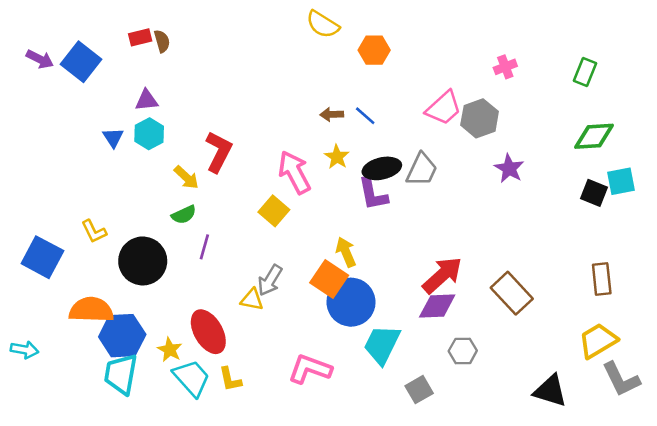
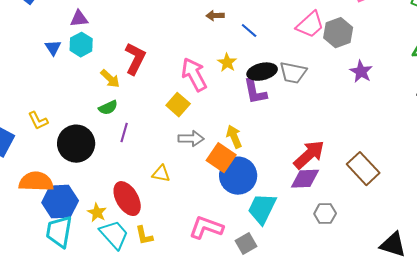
brown arrow: (332, 114) -> (215, 16), moved
gray trapezoid: (422, 170) -> (293, 73), turned 76
gray arrow: (270, 280) -> (191, 139), moved, turned -120
gray square: (419, 390) -> (246, 244), moved

